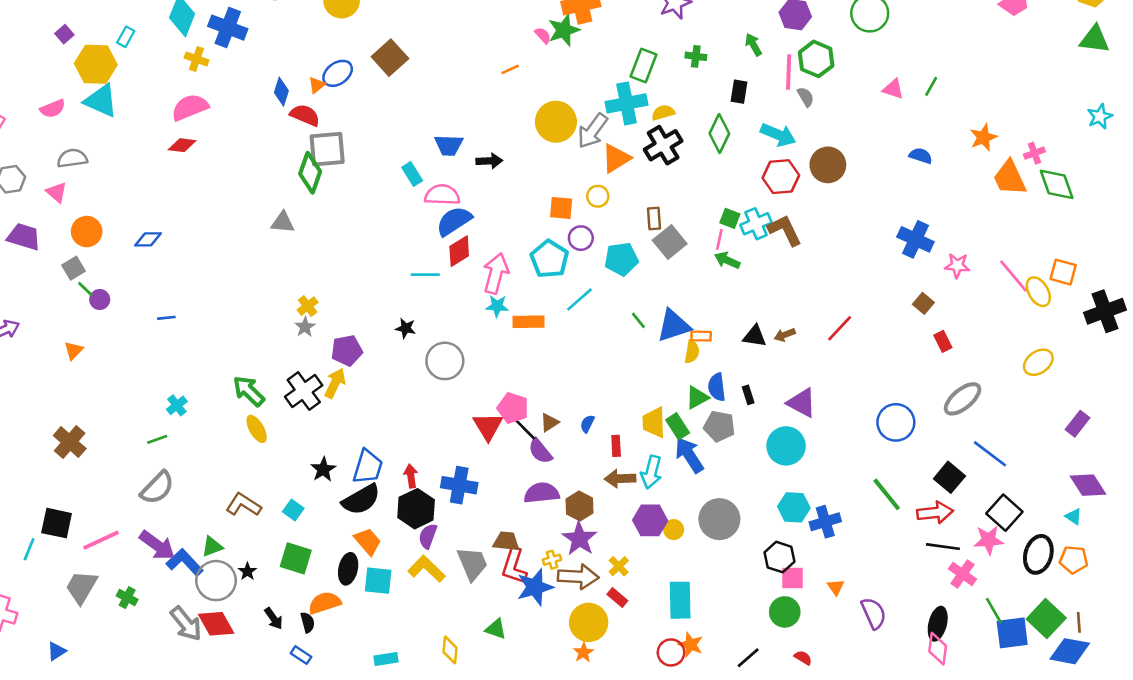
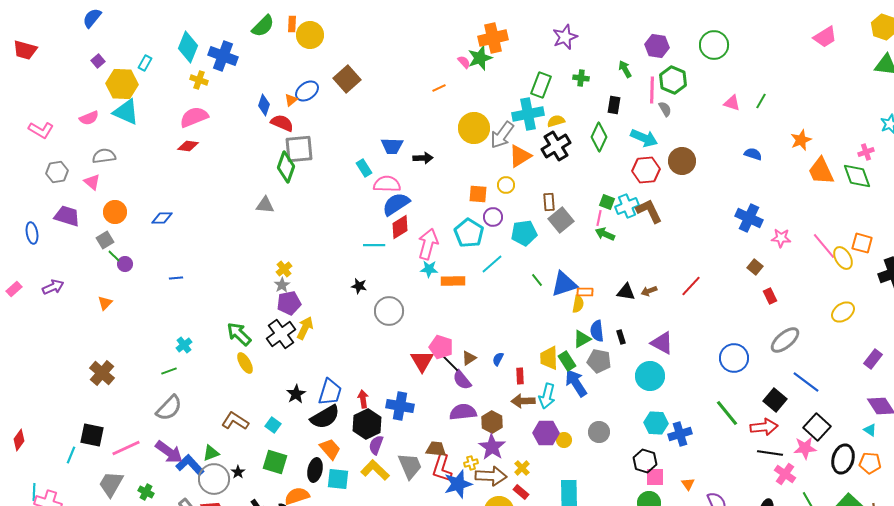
pink cross: (1034, 153) -> (866, 152), moved
purple pentagon: (347, 350) -> (289, 303), moved
gray circle: (719, 519) -> (599, 432), size x0.7

